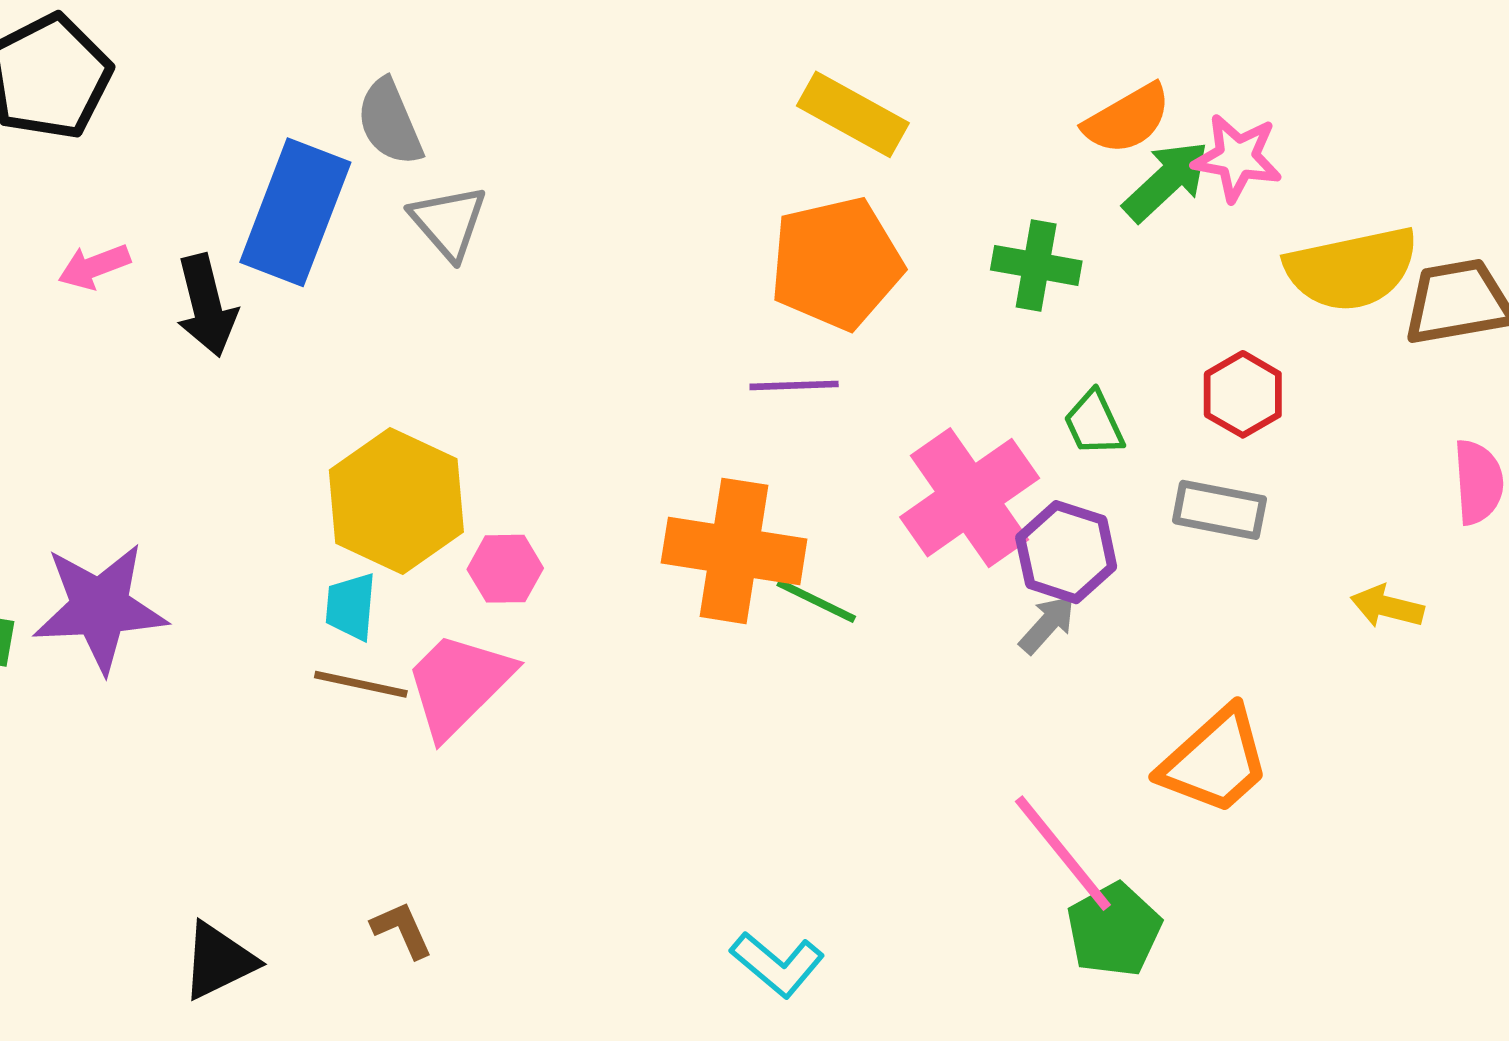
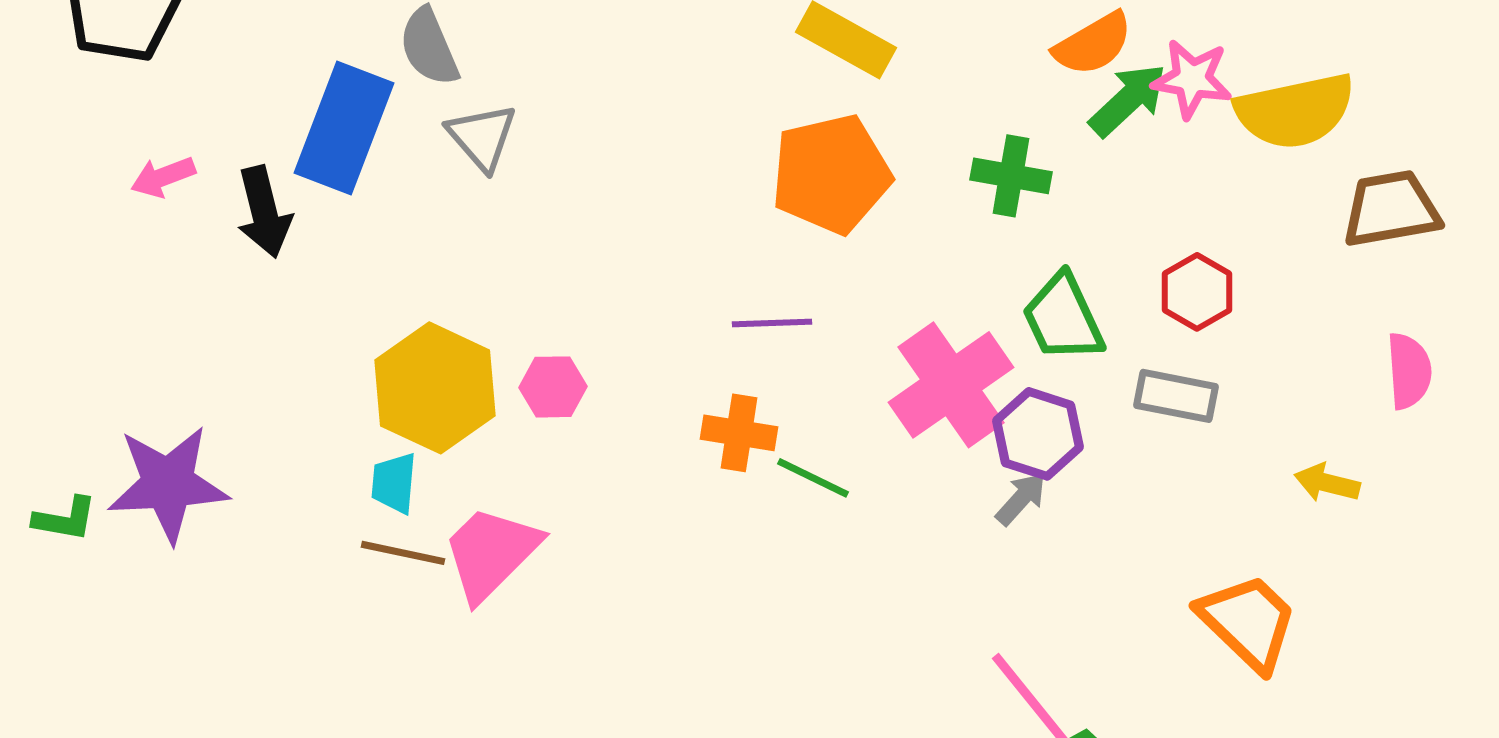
yellow semicircle: (1352, 269) -> (1295, 111), moved
purple line: (794, 385) -> (772, 323), moved
green trapezoid: (1094, 423) -> (1063, 318), size x1.5
orange cross: (734, 551) -> (739, 433), size x0.6
pink hexagon: (505, 569) -> (553, 387), moved
orange trapezoid: (1215, 761) -> (1248, 622), moved, turned -94

